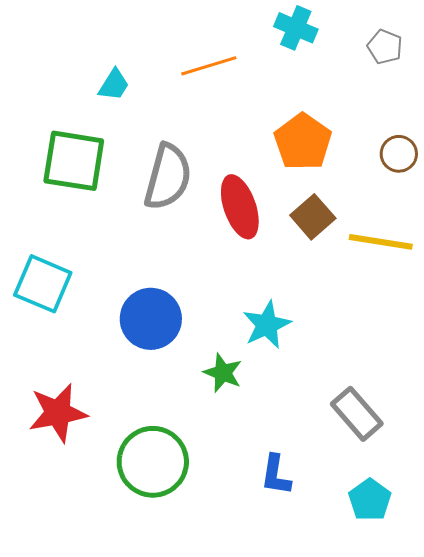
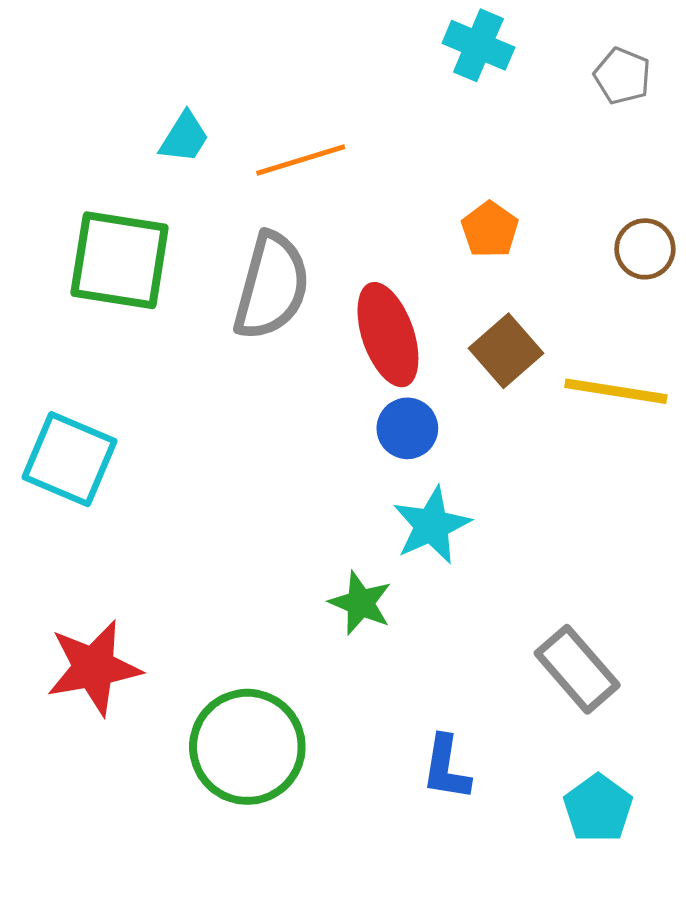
orange line: (209, 66) -> (301, 160), moved
orange pentagon: (303, 142) -> (490, 230), size x0.6
blue circle: (151, 319) -> (407, 428), moved, size x0.6

